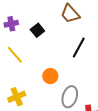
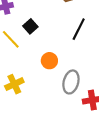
black square: (37, 30) -> (30, 26), moved

